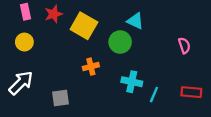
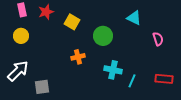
cyan triangle: (135, 21) -> (134, 18), moved
yellow square: (84, 26) -> (72, 22), size x0.7
gray square: (61, 98) -> (42, 87), moved

